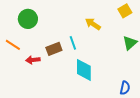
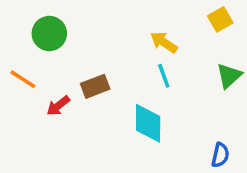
cyan line: (73, 43) -> (164, 76), moved
red arrow: (33, 60) -> (58, 106), turned -32

